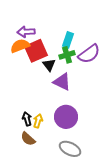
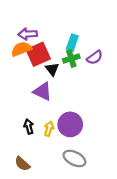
purple semicircle: (89, 54) -> (95, 57), size x0.7
purple triangle: (62, 82) -> (43, 91), moved
yellow arrow: (38, 121) -> (49, 129), moved
brown semicircle: (28, 139) -> (22, 164), moved

